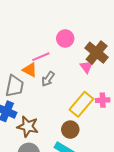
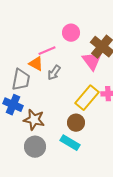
pink triangle: (86, 67) -> (92, 61), size x1.5

